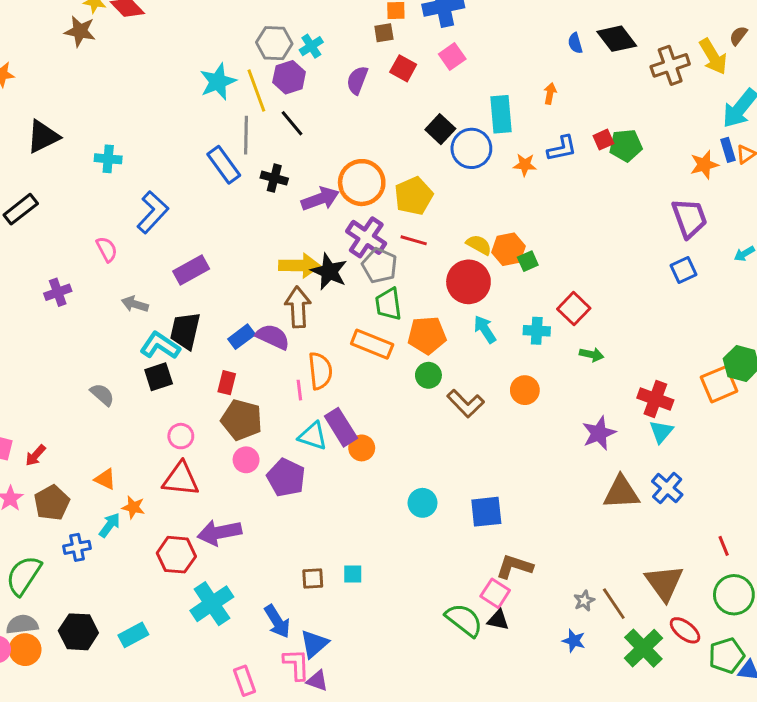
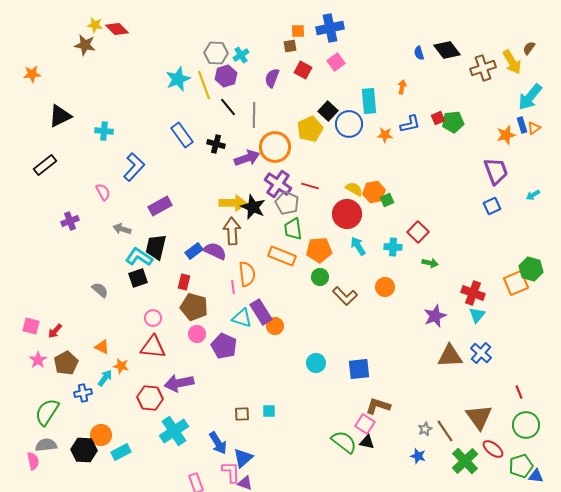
gray line: (246, 135) -> (254, 115), moved
yellow pentagon: (414, 196) -> (310, 129), moved
orange circle: (25, 650) -> (101, 435), moved

